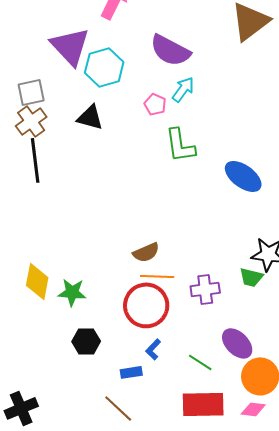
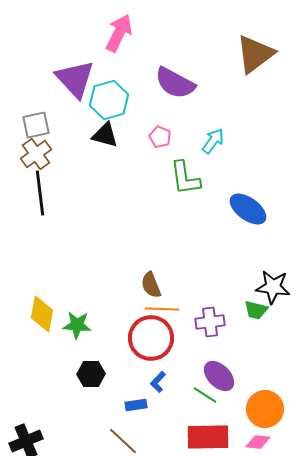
cyan arrow: (183, 89) -> (213, 141), moved
black triangle: (90, 117) -> (105, 135), moved
brown semicircle: (146, 252) -> (151, 285), turned 92
purple ellipse: (237, 343) -> (219, 376), moved

